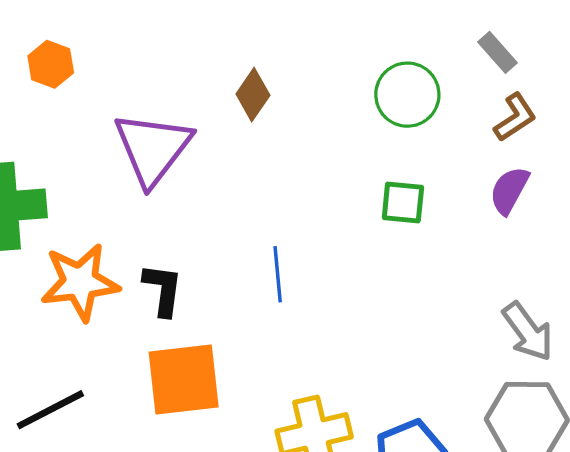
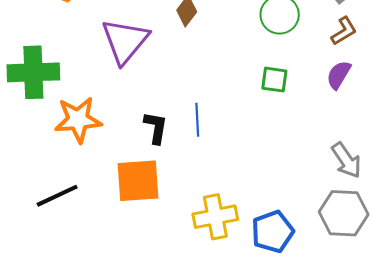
black L-shape: (163, 290) -> (156, 128), moved

